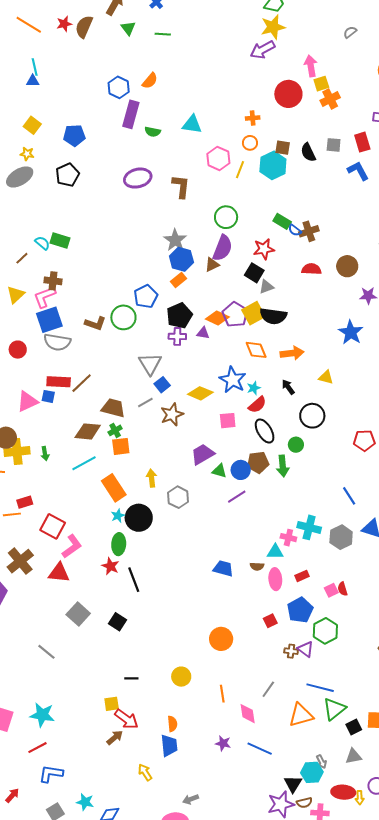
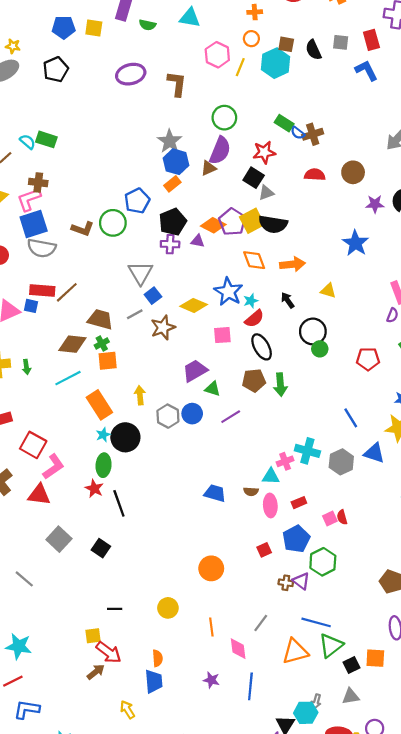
yellow square: (32, 125) -> (94, 28), moved, turned -30
green circle: (296, 445) -> (320, 349), moved
blue circle: (241, 470) -> (192, 414), moved
pink cross: (288, 538) -> (285, 461), turned -35
blue line: (260, 749) -> (250, 686), turned 70
gray arrow: (321, 762) -> (316, 702), turned 40

